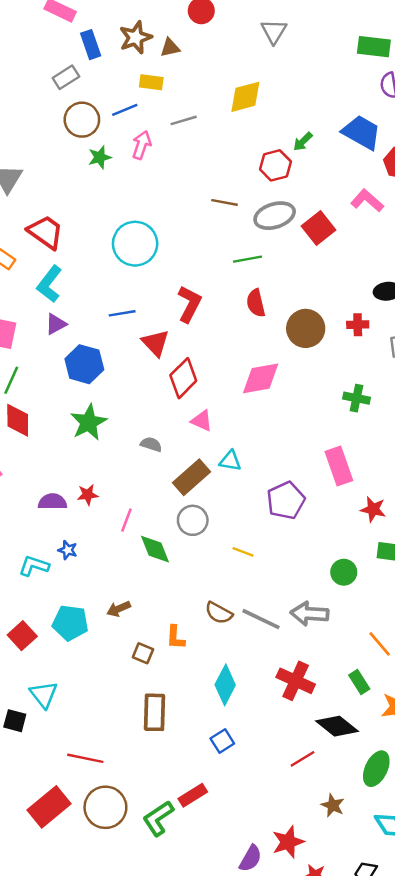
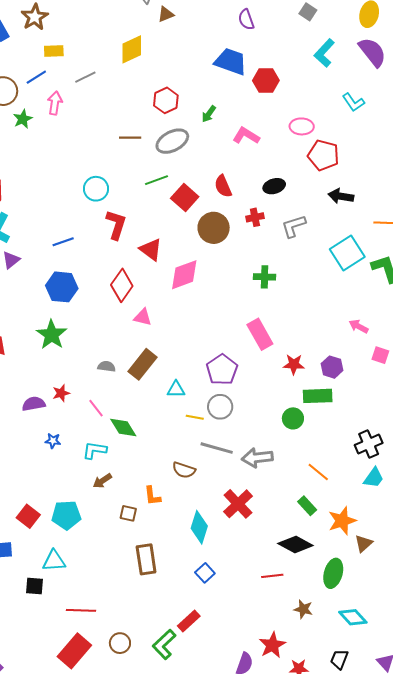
brown triangle: (170, 48) -> (166, 14), moved
green arrow: (303, 142) -> (209, 114), moved
pink L-shape: (367, 201) -> (246, 136), moved
red square: (319, 228) -> (185, 197), moved
cyan circle: (135, 244) -> (96, 189), moved, size x0.7
red semicircle: (256, 303) -> (223, 186), moved
red triangle: (155, 343) -> (151, 250), moved
blue hexagon: (84, 364) -> (62, 287), moved
gray semicircle: (151, 444) -> (107, 366), moved
cyan triangle: (230, 461) -> (176, 389), moved
pink line: (126, 520) -> (96, 408), turned -48
gray circle: (193, 520) -> (220, 407), moved
cyan L-shape: (34, 566) -> (95, 450), moved
green circle: (344, 572) -> (293, 418), moved
gray line: (261, 619) -> (217, 448), moved
cyan pentagon: (70, 623) -> (66, 515), moved
red cross: (296, 681) -> (238, 504), moved, turned 32
cyan triangle: (44, 695) -> (54, 561), turned -45
red line: (85, 758) -> (81, 610), moved
red line: (303, 759) -> (272, 576), turned 35
brown circle: (105, 807) -> (120, 643), size x0.6

